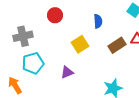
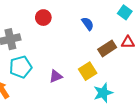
blue semicircle: (98, 21) -> (88, 24), turned -32
yellow square: (80, 44) -> (88, 71), moved

